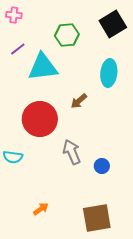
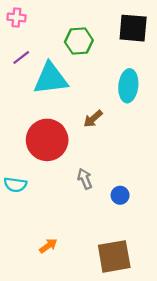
black square: (113, 24) -> (133, 28), turned 36
gray arrow: (72, 152) -> (85, 179), size x0.7

